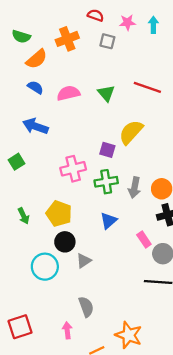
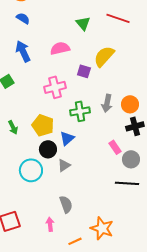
pink semicircle: (68, 93) -> (60, 48), moved
blue arrow: (35, 126) -> (23, 51), turned 45
green cross: (106, 182) -> (80, 111), moved
blue triangle: (109, 221) -> (67, 138), moved

